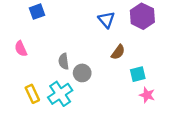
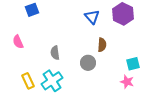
brown semicircle: (118, 52) -> (102, 45), turned -32
gray circle: (82, 73) -> (88, 63), moved
cyan square: (138, 74) -> (133, 64), moved

